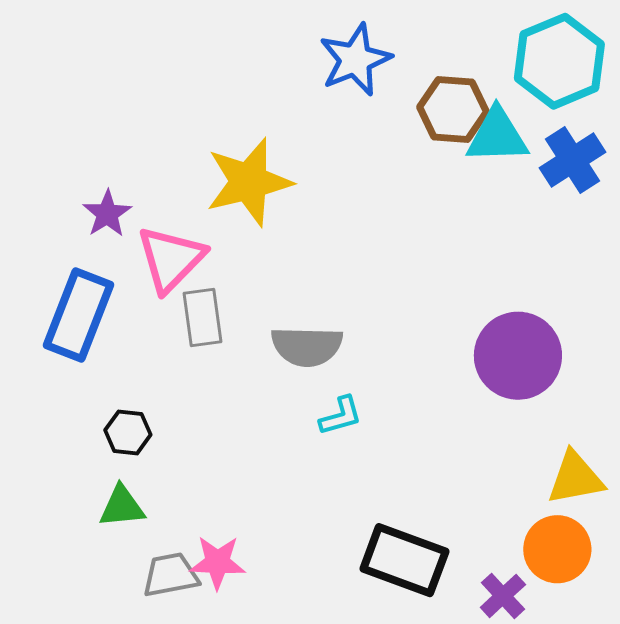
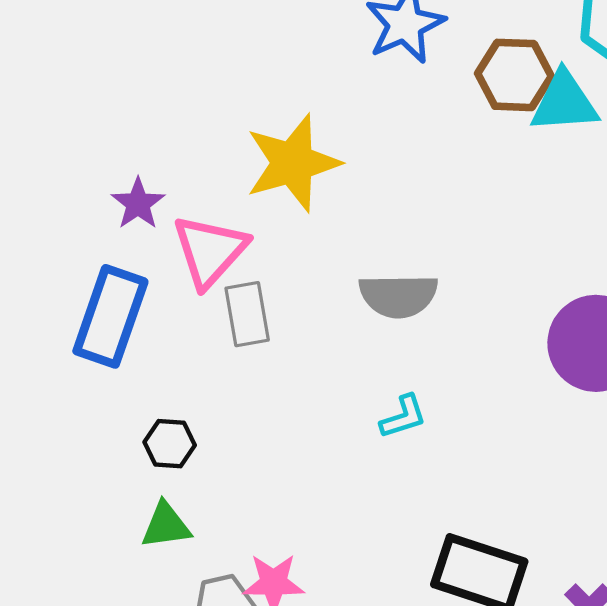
gray semicircle: (307, 346) -> (398, 296), moved

